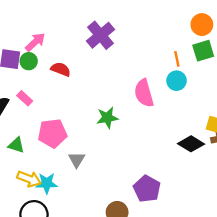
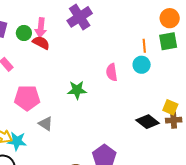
pink arrow: (35, 42) -> (41, 28), moved, turned 132
green circle: (29, 61) -> (24, 33), moved
pink semicircle: (144, 93) -> (112, 72), size x0.7
gray triangle: (77, 160) -> (46, 124), turned -35

